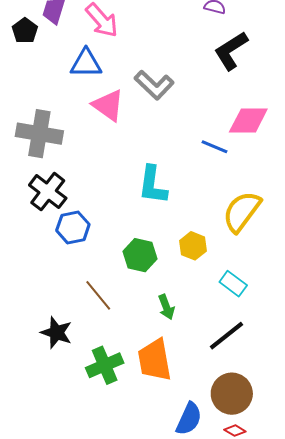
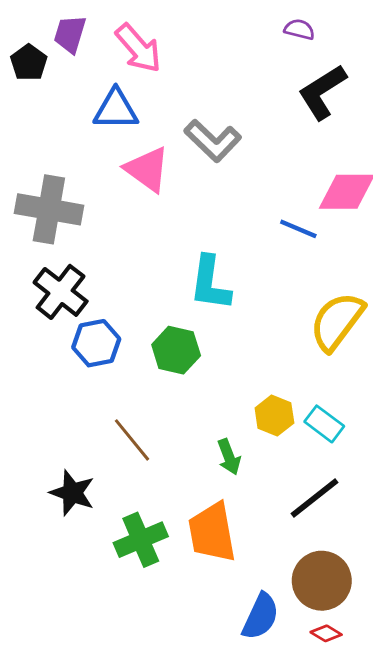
yellow hexagon: (193, 246) -> (274, 415), moved
green hexagon: (140, 255) -> (176, 350), moved

